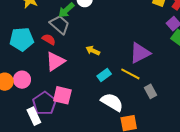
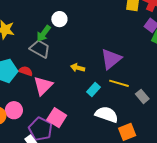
red semicircle: (49, 39) -> (26, 71), moved
purple triangle: (140, 53) -> (111, 59), moved
pink square: (62, 95) -> (57, 118), turned 30

